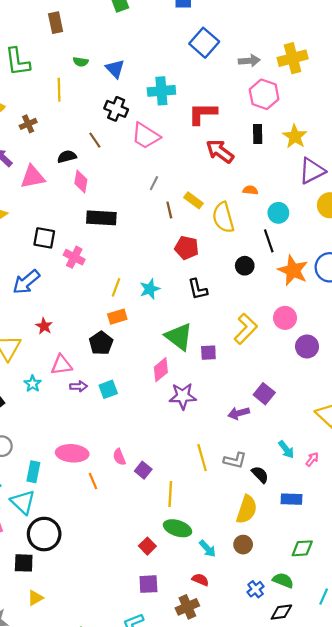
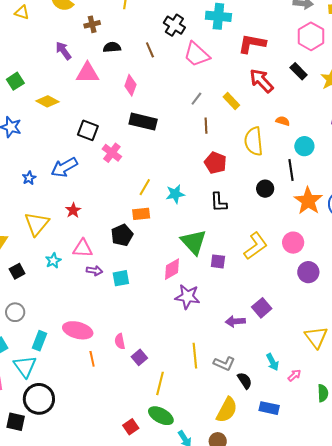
black rectangle: (258, 134) -> (299, 71), turned -54
black semicircle: (67, 157) -> (112, 47), moved
yellow rectangle: (194, 200) -> (231, 101), moved

